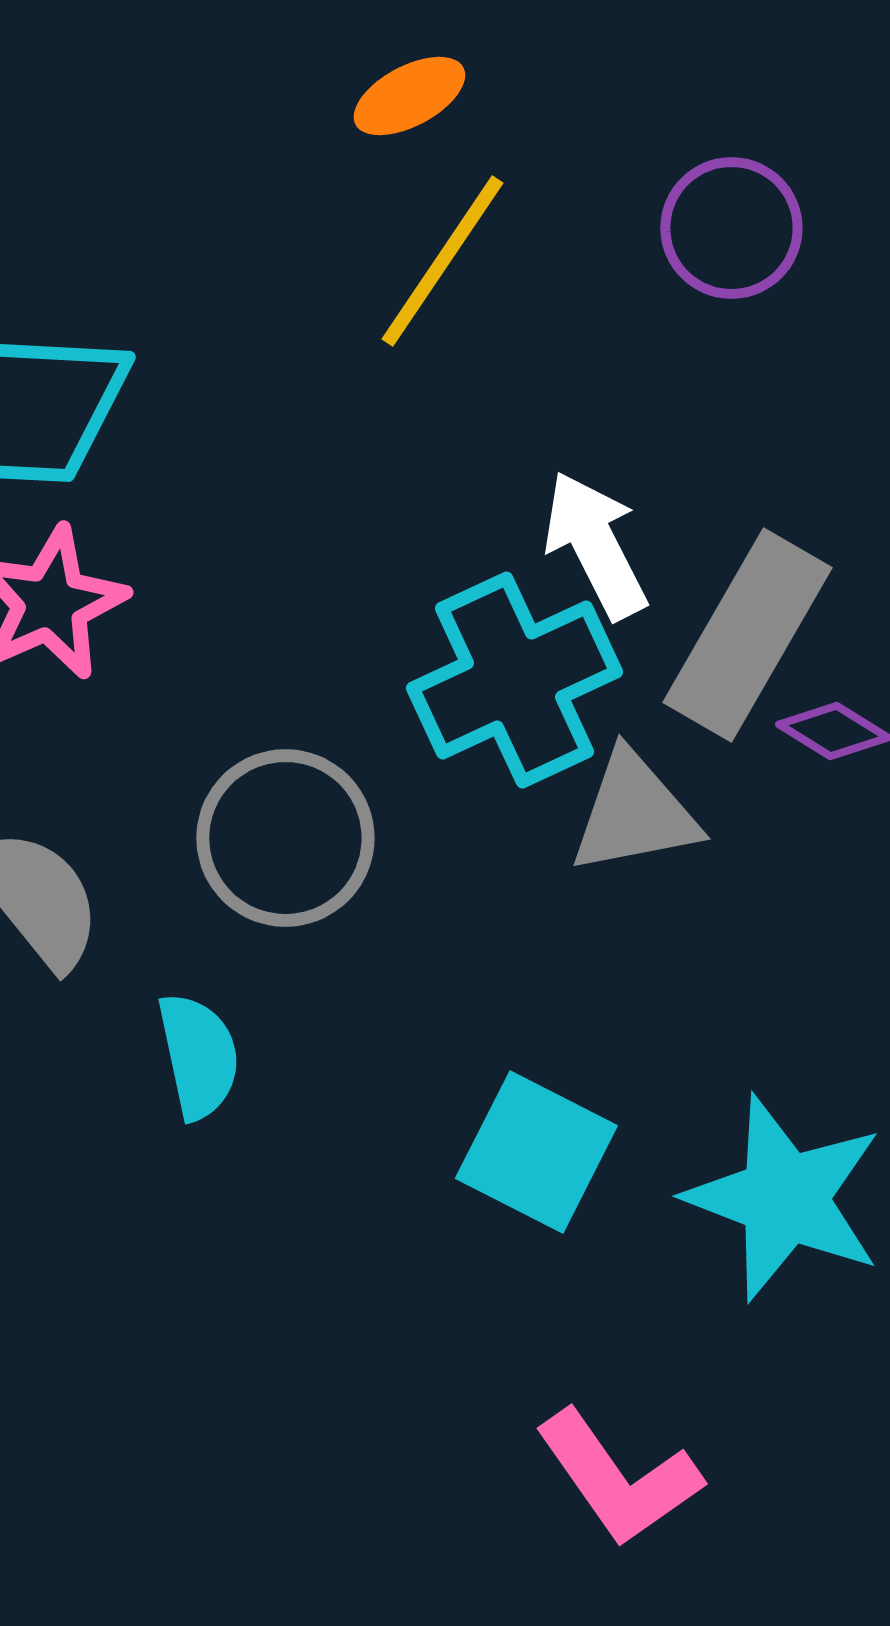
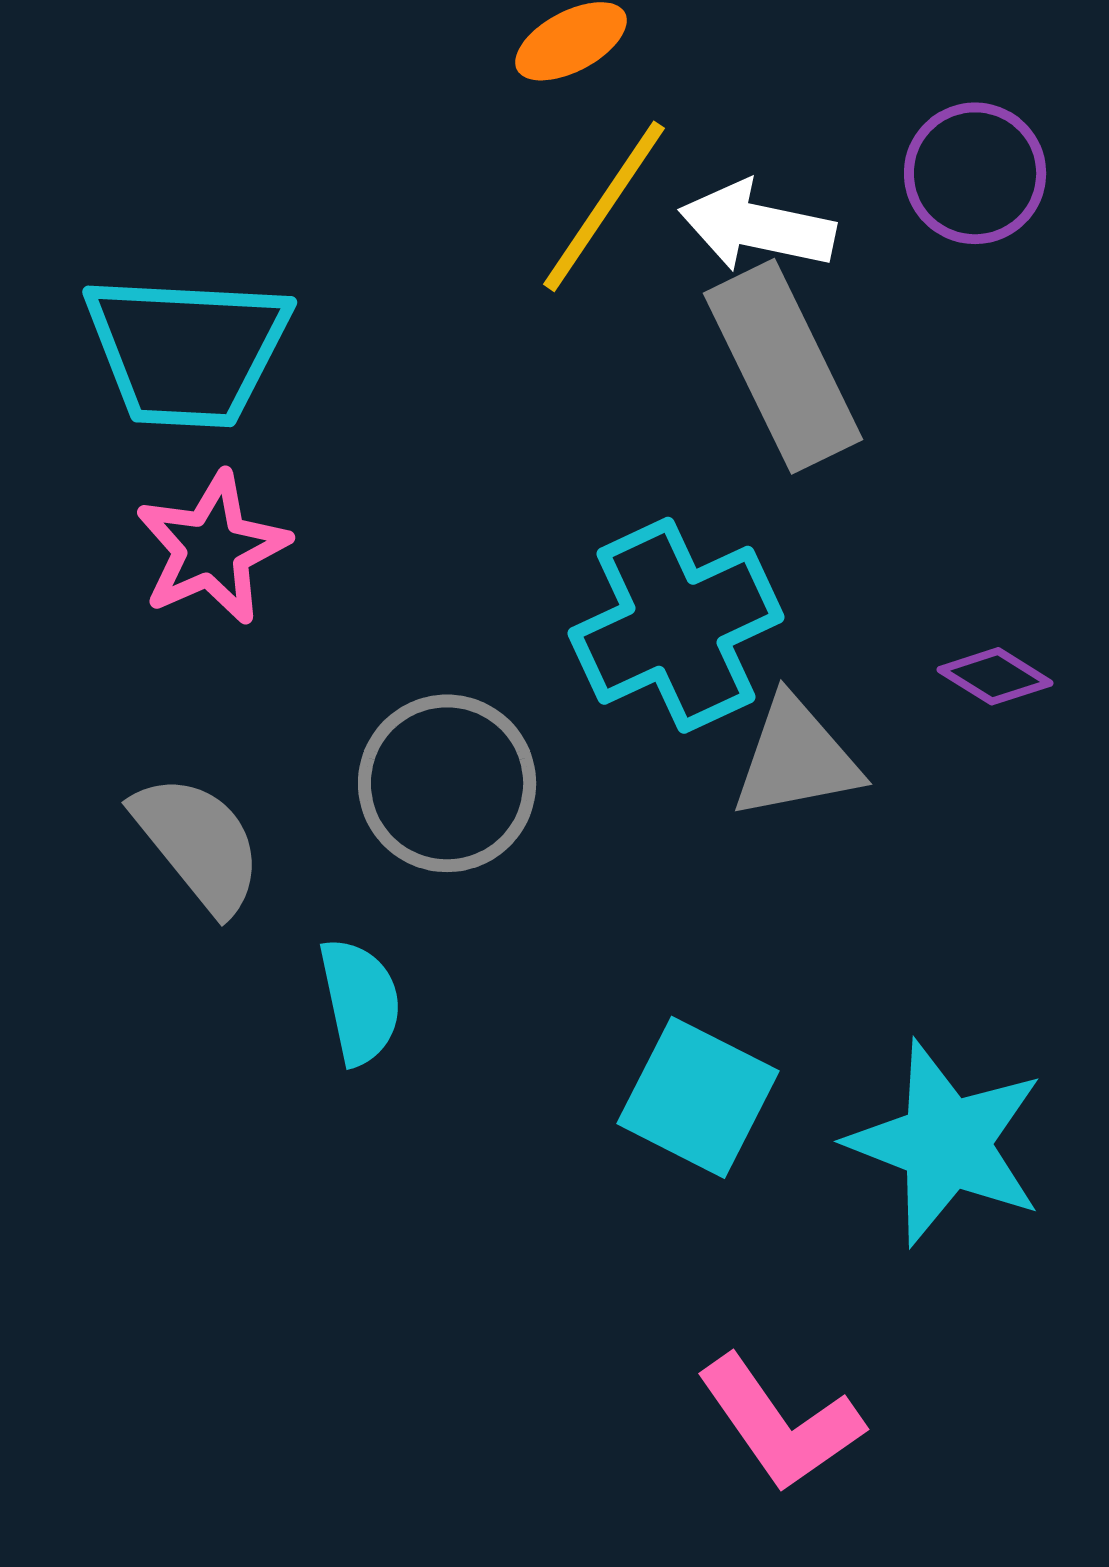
purple circle: (731, 228) -> (975, 173), moved
white arrow: (595, 545) -> (757, 226), moved, turned -51
gray rectangle: (747, 635) -> (783, 366), moved, turned -56

